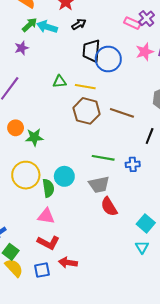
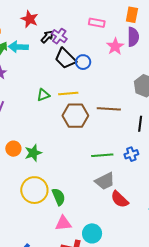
purple cross: (146, 18) -> (59, 36), moved
black trapezoid: (91, 51) -> (65, 58), turned -35
blue circle: (108, 59) -> (83, 62), size x0.6
cyan circle: (64, 176) -> (92, 233), moved

